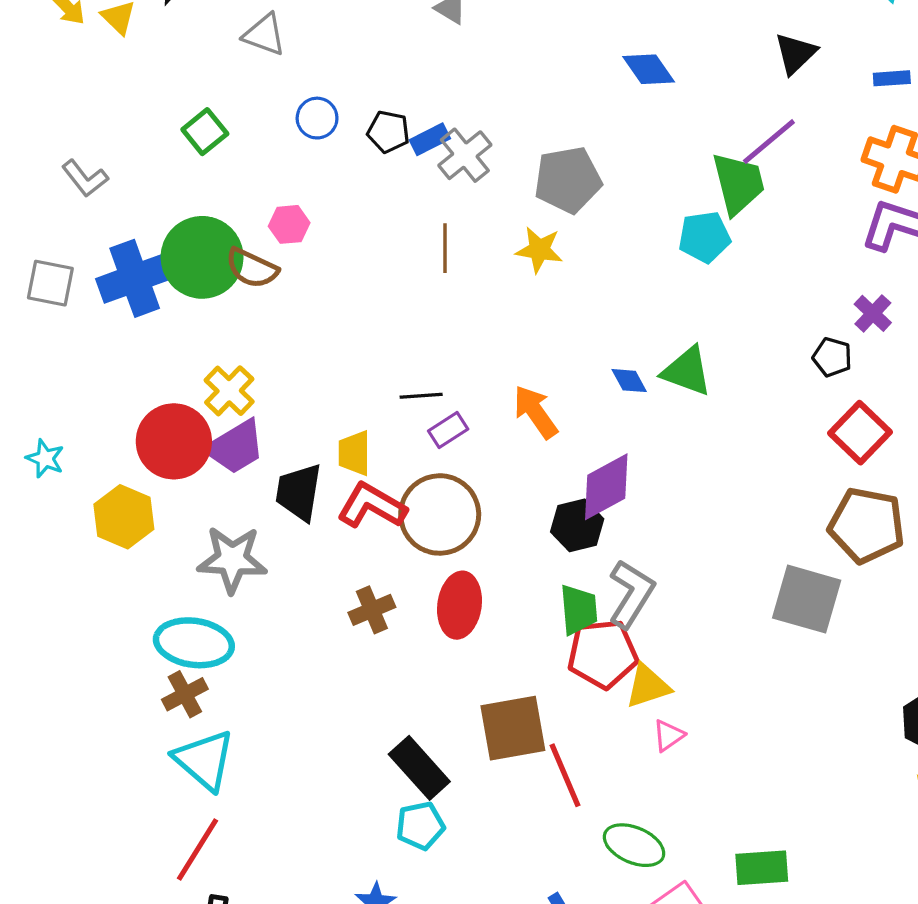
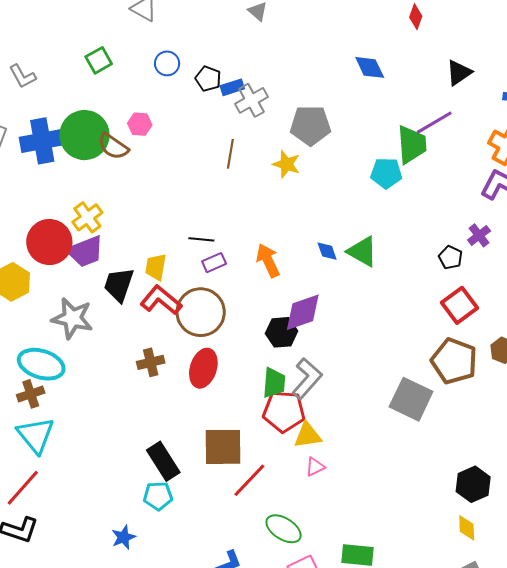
red line: (565, 775) -> (249, 480), turned 57

